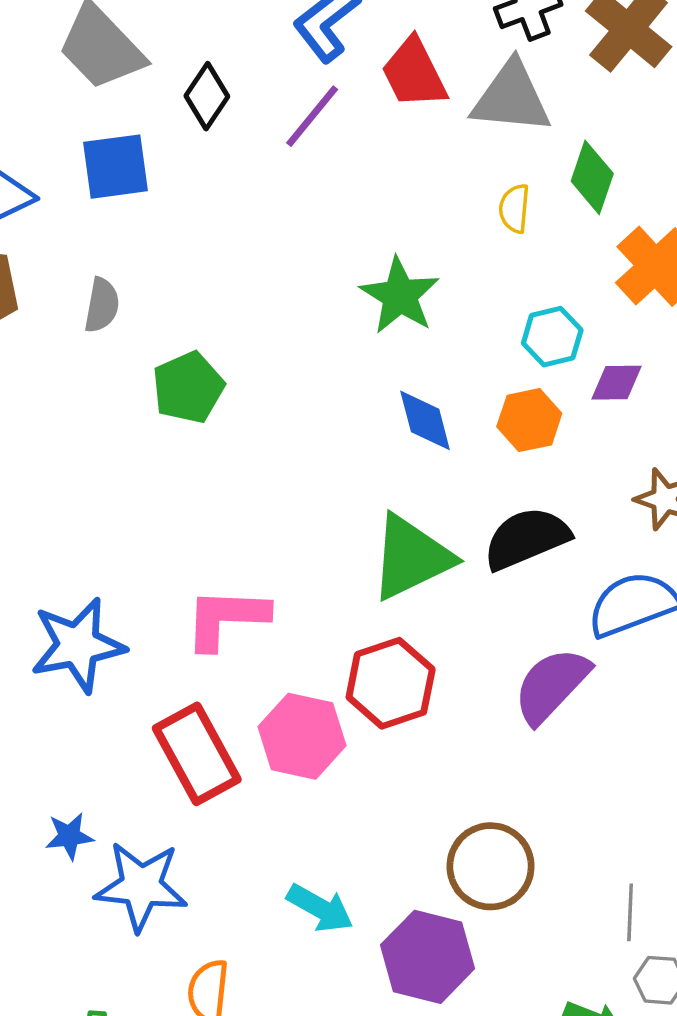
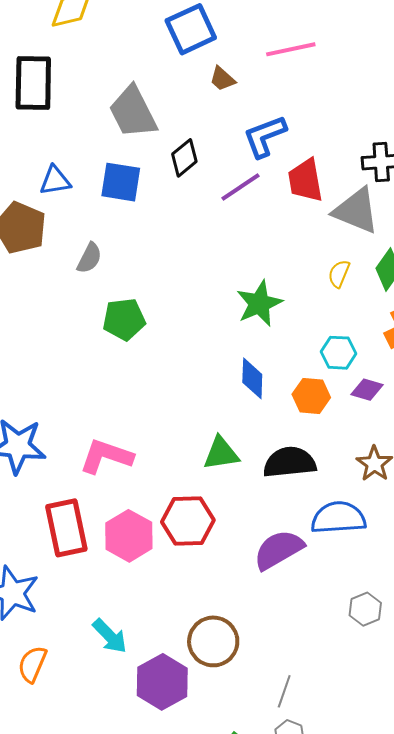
green triangle: (411, 557) -> (221, 453), size x0.7

